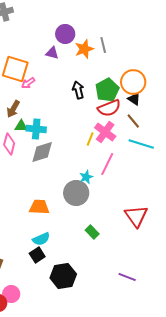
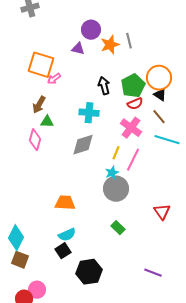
red semicircle: (109, 108) -> (135, 104), size x0.7
cyan cross: (36, 129) -> (89, 113), moved
yellow line: (90, 139) -> (116, 153), moved
gray diamond: (42, 152) -> (83, 145), moved
gray circle: (76, 193) -> (116, 189), moved
red triangle: (136, 216) -> (162, 212), size x0.7

